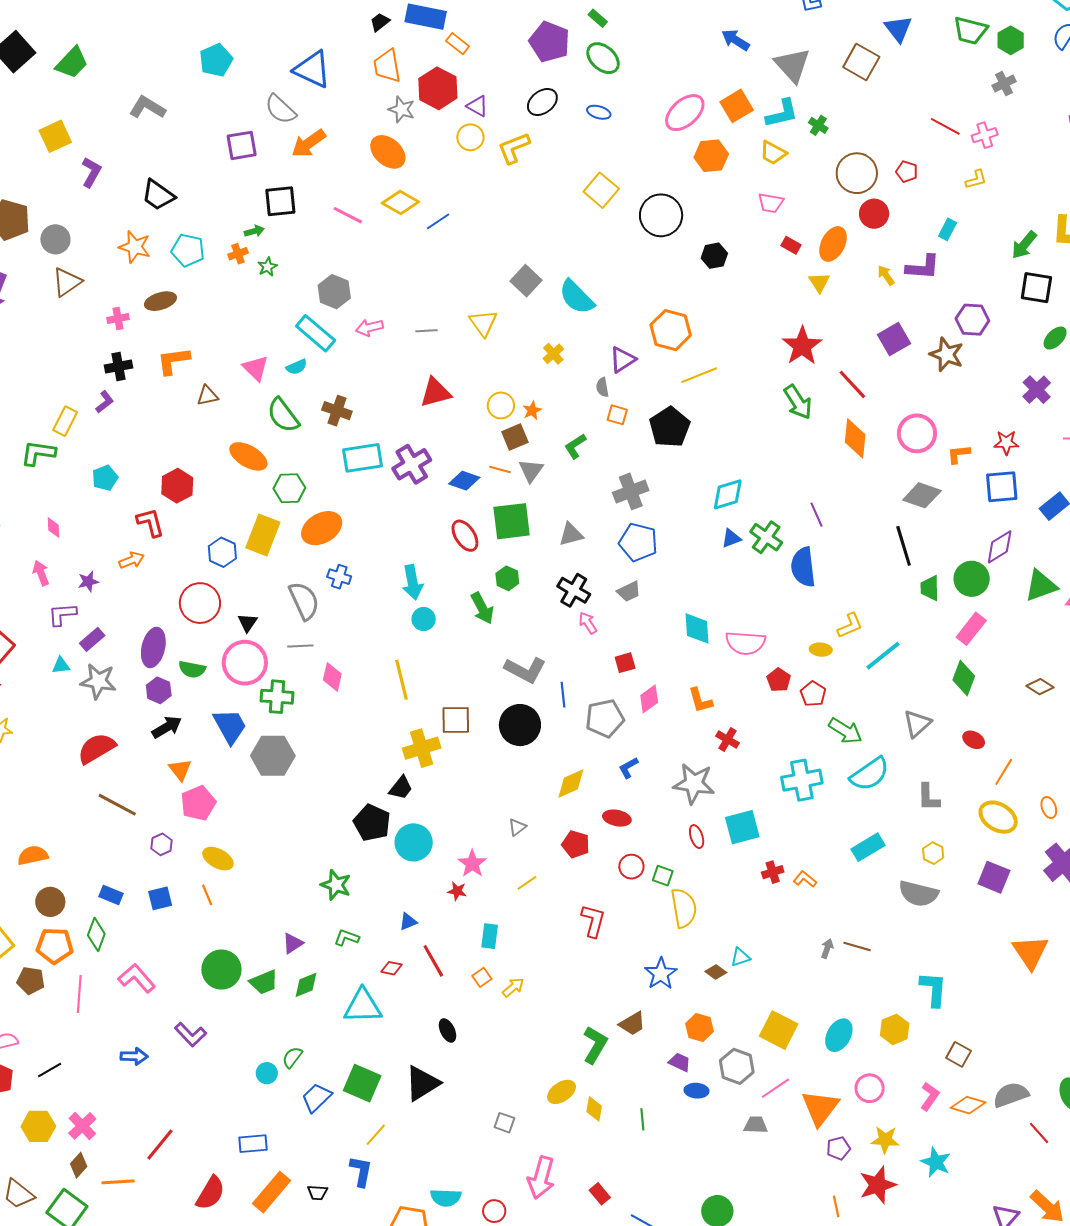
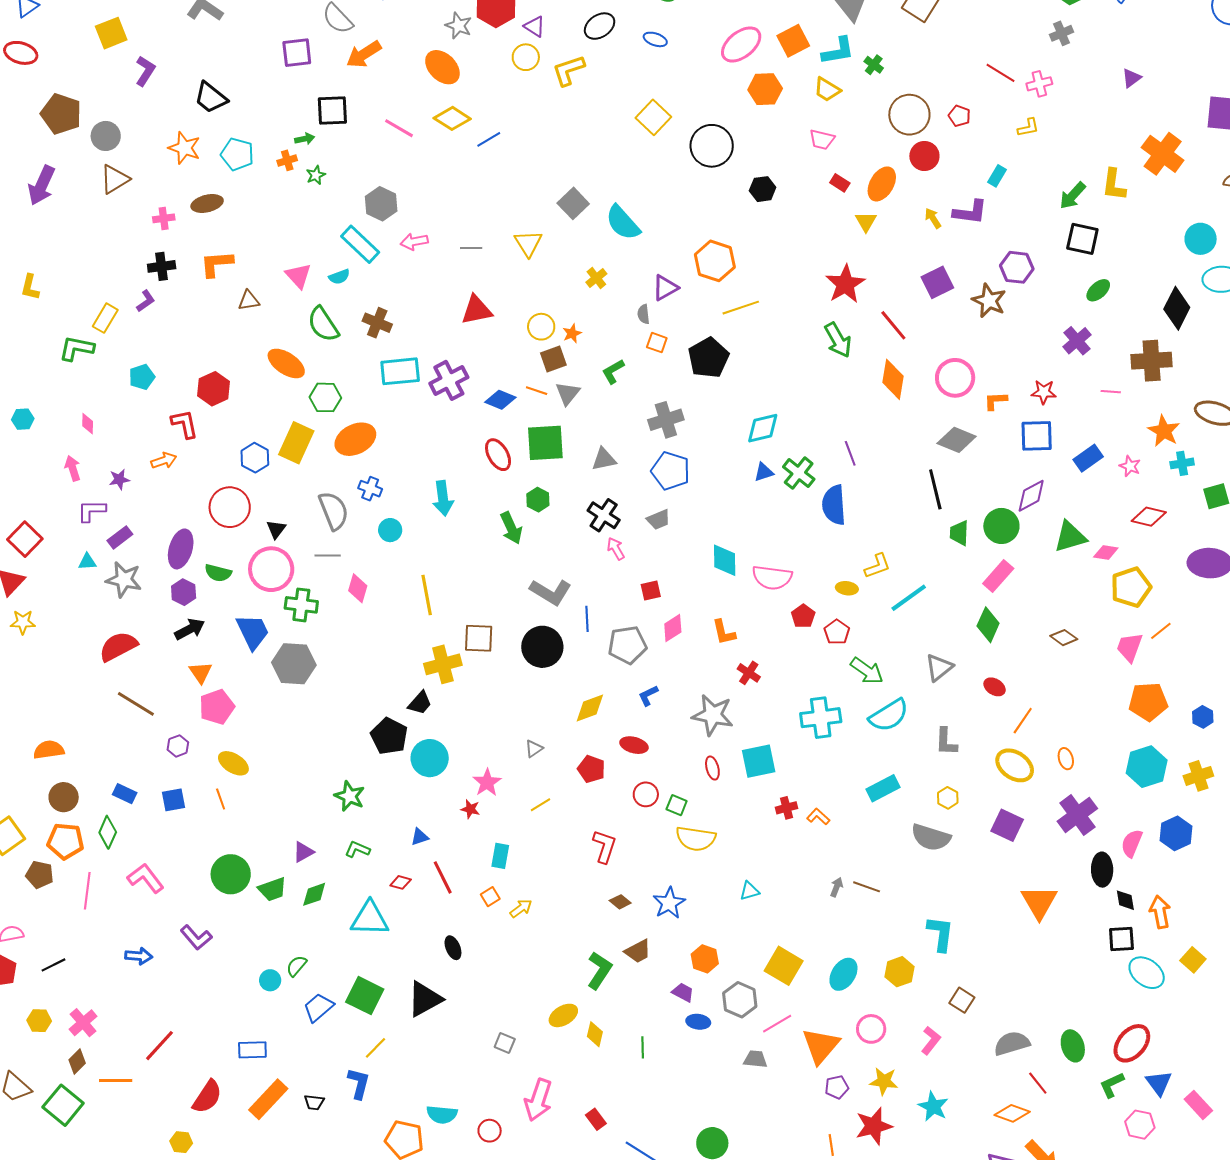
cyan circle: (424, 619) -> (390, 530), moved
yellow semicircle: (684, 908) -> (696, 839), turned 105
brown diamond: (716, 972) -> (620, 902), moved
orange diamond: (968, 1105) -> (1012, 1113), moved
yellow hexagon: (38, 1126) -> (39, 1021), size x0.7

